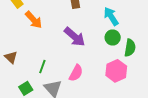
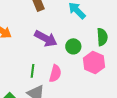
green circle: (113, 38) -> (73, 46), moved
green line: (42, 67) -> (33, 71), moved

